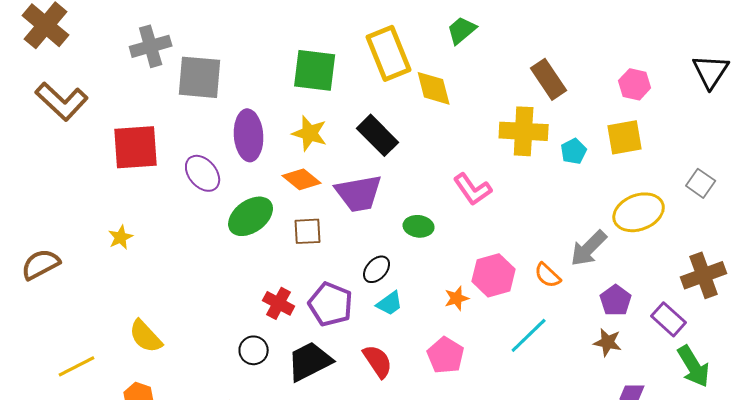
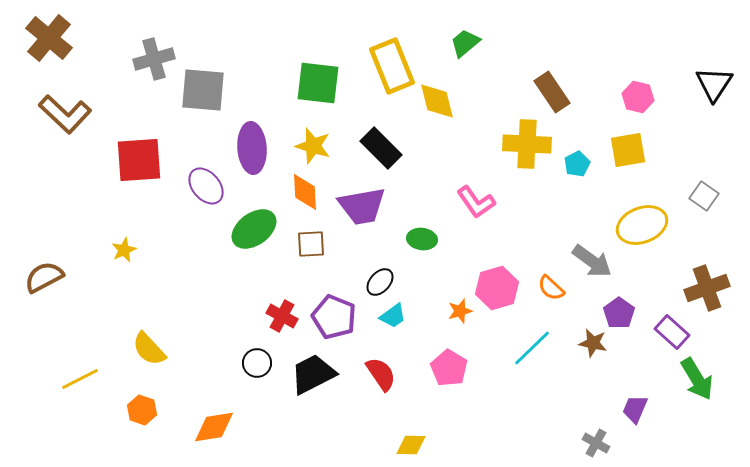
orange diamond: (302, 179) -> (305, 192), turned 48
gray arrow: (589, 248) -> (592, 261), turned -99
brown star: (608, 342) -> (593, 343), moved

